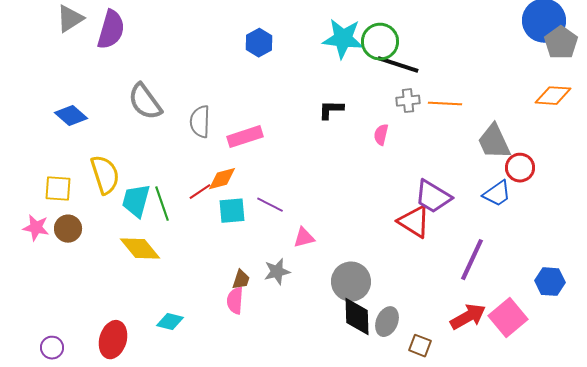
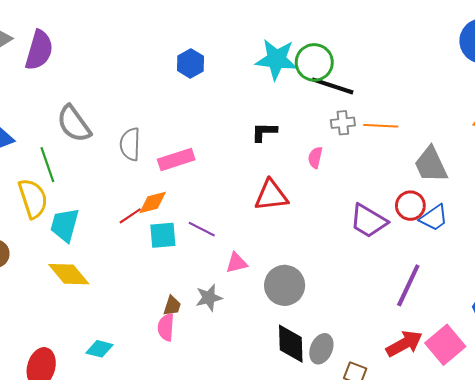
red circle: (520, 168) -> (410, 206), moved
green line: (162, 204) -> (47, 165), moved
red triangle: (414, 222) -> (271, 195), moved, turned -39
gray circle: (351, 282) -> (285, 285), moved

